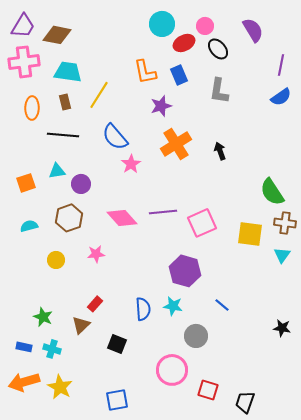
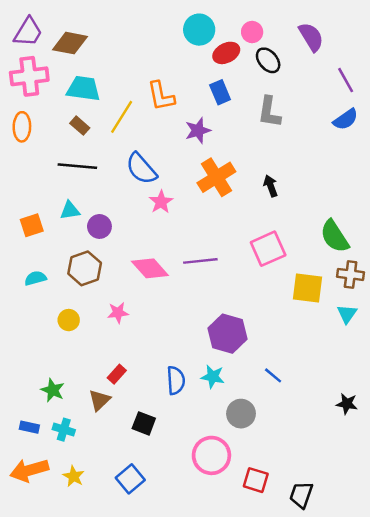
purple line: (281, 65) -> (346, 80), turned -40
orange L-shape: (145, 72) -> (161, 96), moved
brown rectangle: (65, 102) -> (80, 126), turned -35
orange ellipse: (32, 108) -> (22, 127), moved
pink square: (202, 223) -> (268, 249), moved
yellow star: (60, 387) -> (74, 476), size x0.7
blue square: (117, 400) -> (130, 479), moved, turned -30

